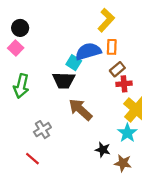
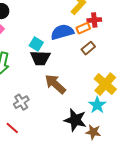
orange rectangle: (112, 47) -> (83, 28), turned 64
cyan square: (74, 63) -> (36, 44), moved
red cross: (124, 84) -> (94, 20), moved
black star: (103, 150) -> (75, 120), size x1.6

